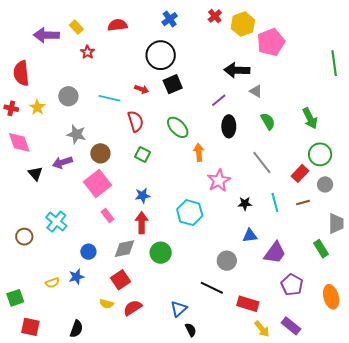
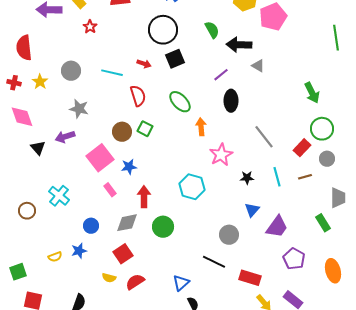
green semicircle: (268, 121) -> (212, 30), moved
brown circle: (100, 153) -> (122, 132), moved
blue star: (143, 196) -> (129, 167), moved
blue triangle: (250, 236) -> (252, 210), turned -42

